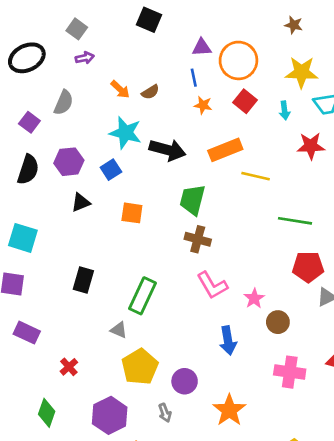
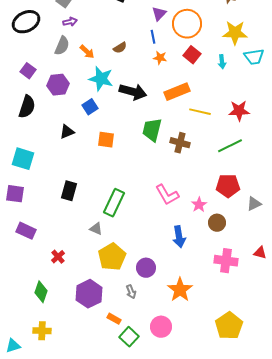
purple triangle: (202, 47) -> (159, 14), turned -42
orange arrow: (120, 89) -> (87, 52), moved
gray semicircle: (64, 103) -> (62, 46), moved
red star: (311, 146) -> (239, 111), moved
purple hexagon: (69, 162) -> (58, 85), moved
green line: (295, 221) -> (230, 146), turned -35
brown cross: (198, 239) -> (180, 143), moved
red pentagon: (308, 267) -> (228, 186), moved

